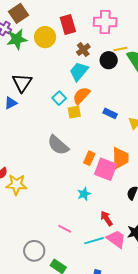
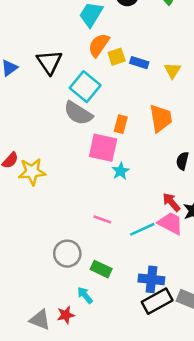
black triangle: (22, 83) -> (49, 62), moved
cyan square: (59, 98) -> (85, 87), moved, size x1.6
yellow square: (74, 112) -> (117, 57), moved
pink square: (106, 169) -> (103, 148), moved
red arrow: (106, 218) -> (171, 202), moved

